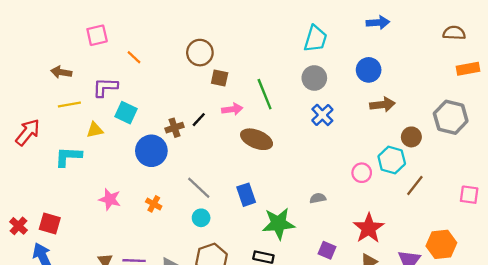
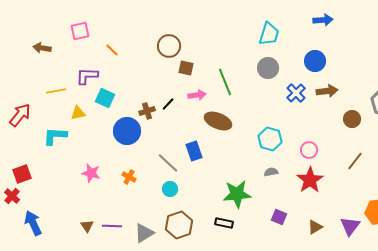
brown arrow: (61, 72) -> (42, 48), moved
blue cross: (322, 115) -> (296, 93), moved
cyan hexagon: (392, 160) -> (270, 139), moved
blue rectangle: (246, 195) -> (194, 151), moved
red square: (50, 224) -> (22, 174), moved, turned -36
red star: (369, 228) -> (310, 180), moved

